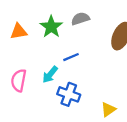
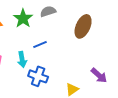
cyan arrow: (50, 75) -> (22, 59), turned -49

